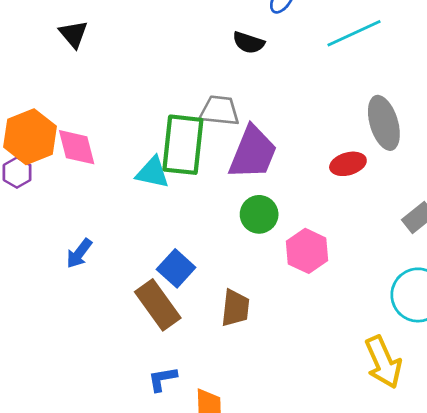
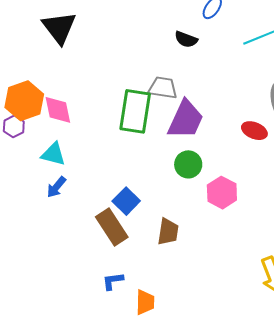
black triangle: (73, 34) -> (59, 28), size x1.6
red ellipse: (348, 164) -> (254, 131), turned 35
cyan triangle: (153, 173) -> (53, 154), moved

